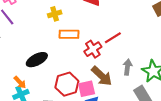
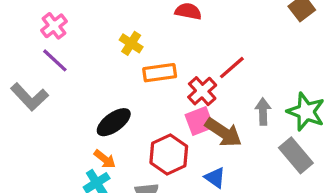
yellow cross: (55, 14) -> (131, 43), turned -32
orange arrow: (20, 82) -> (105, 159), moved
pink square: (87, 89) -> (199, 121), moved

